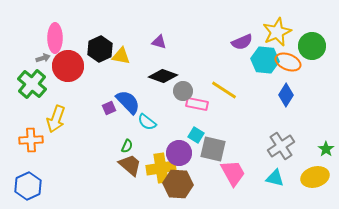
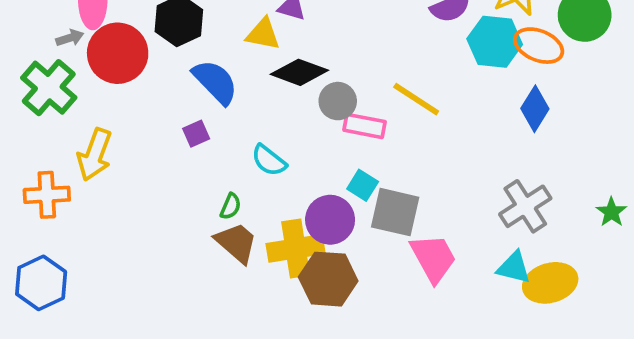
yellow triangle: (121, 56) -> (263, 34), moved
blue semicircle: (128, 102) -> (215, 82), moved
yellow ellipse: (315, 177) -> (550, 283), moved

